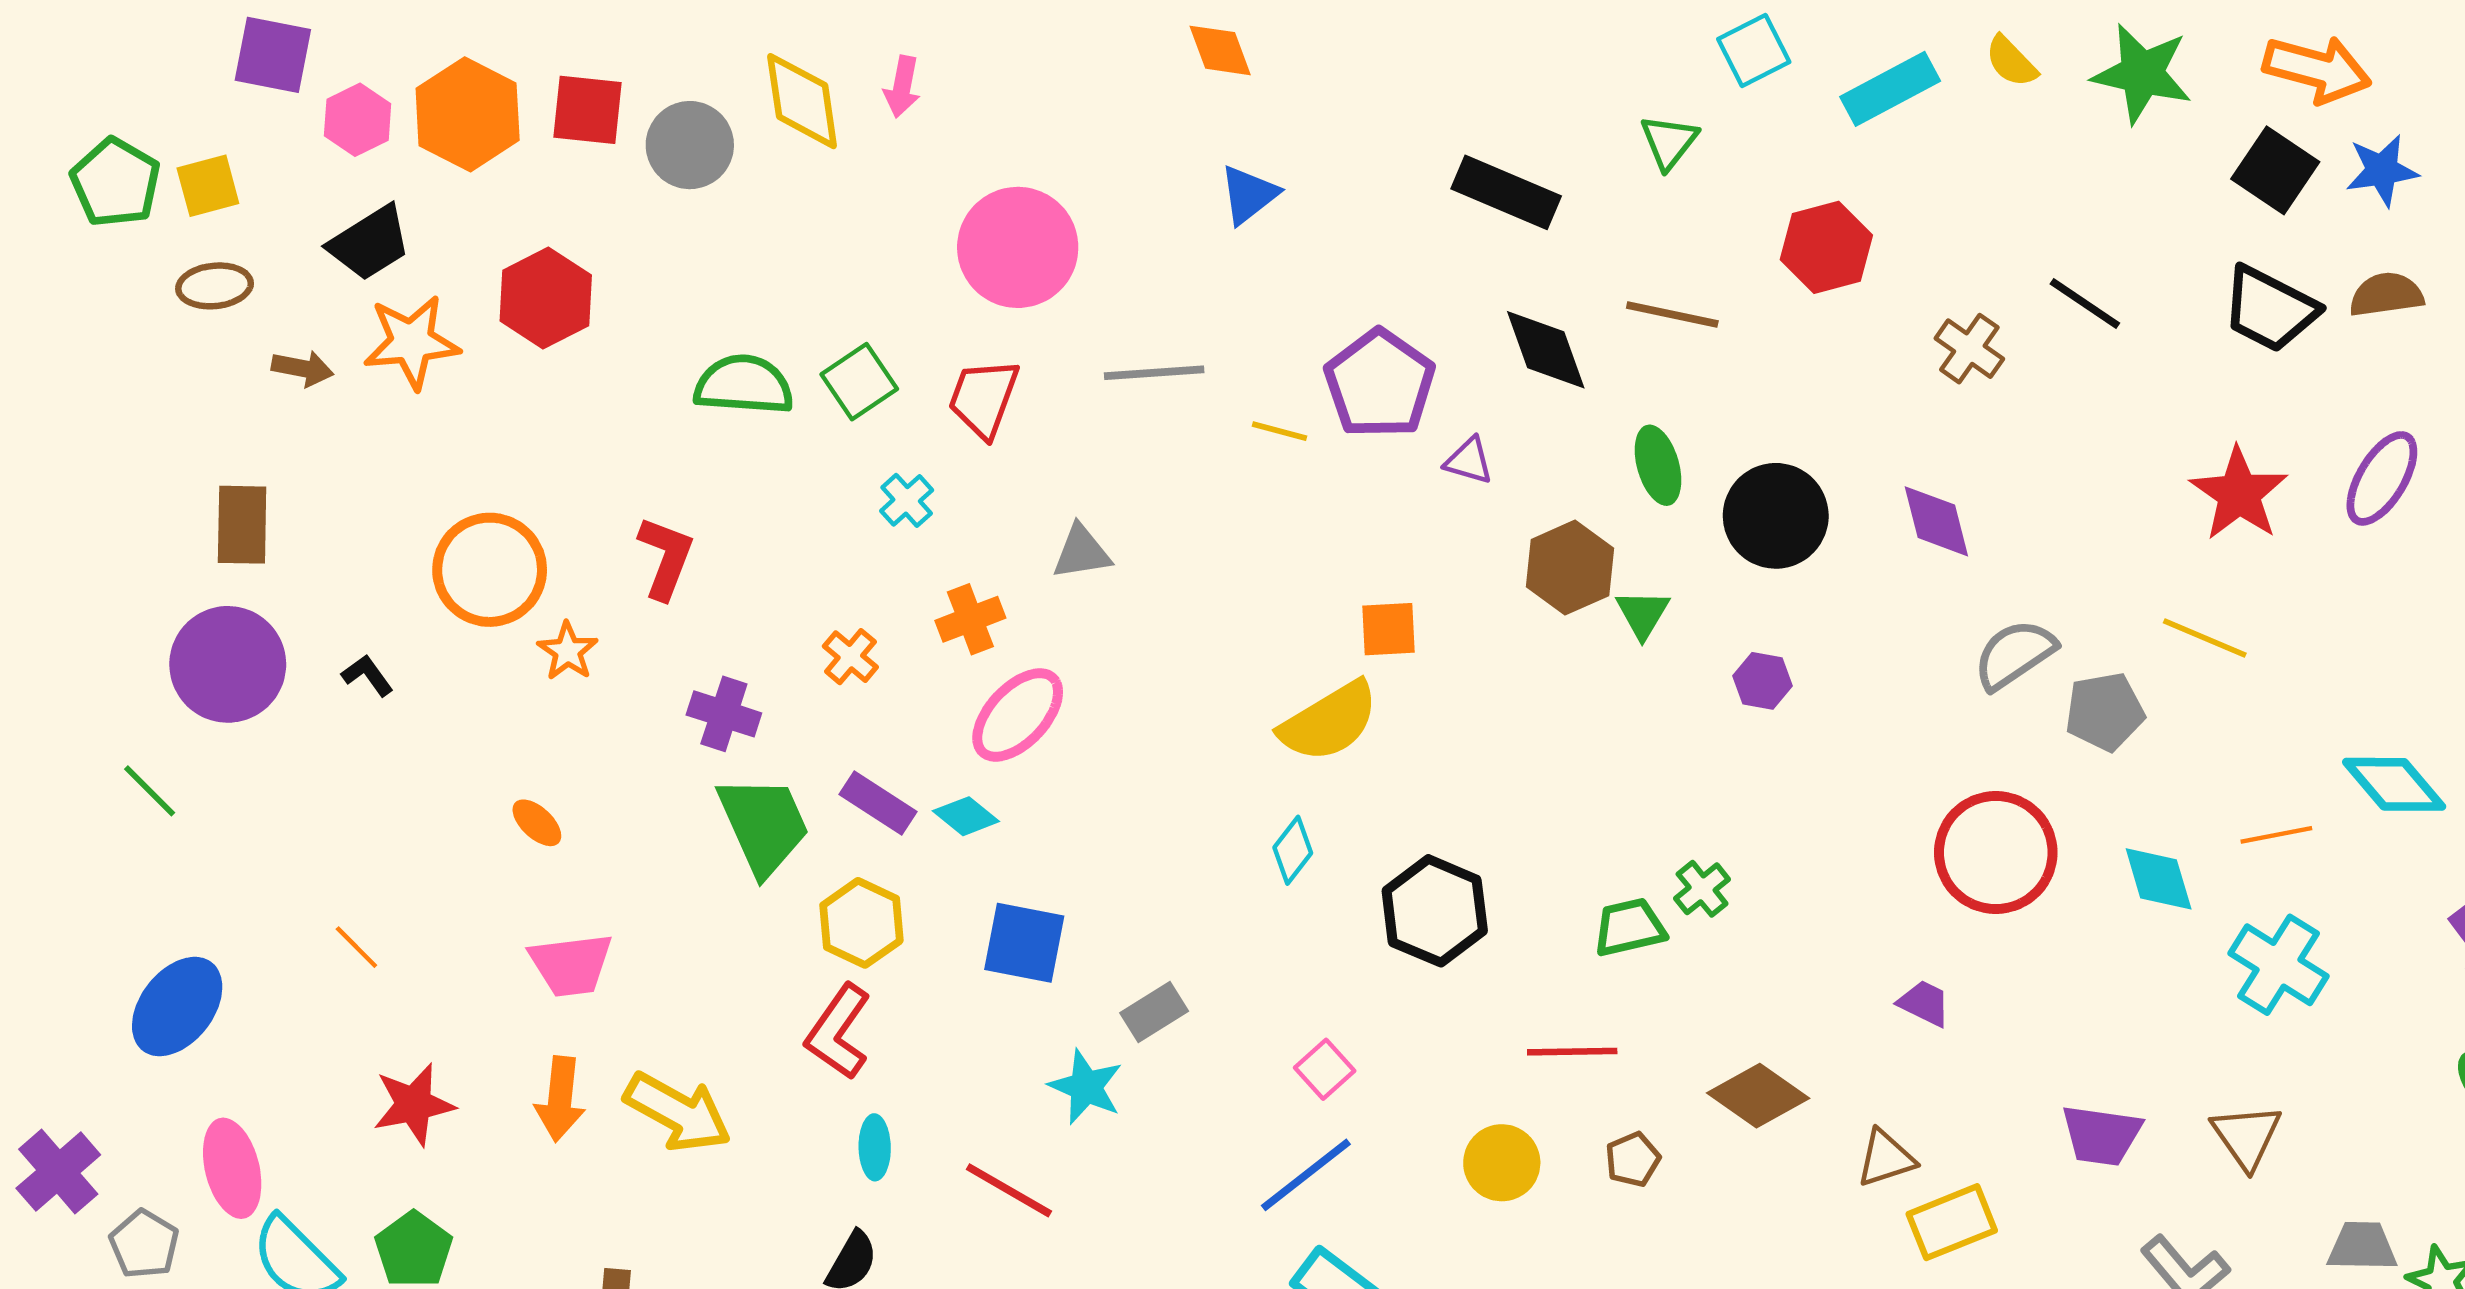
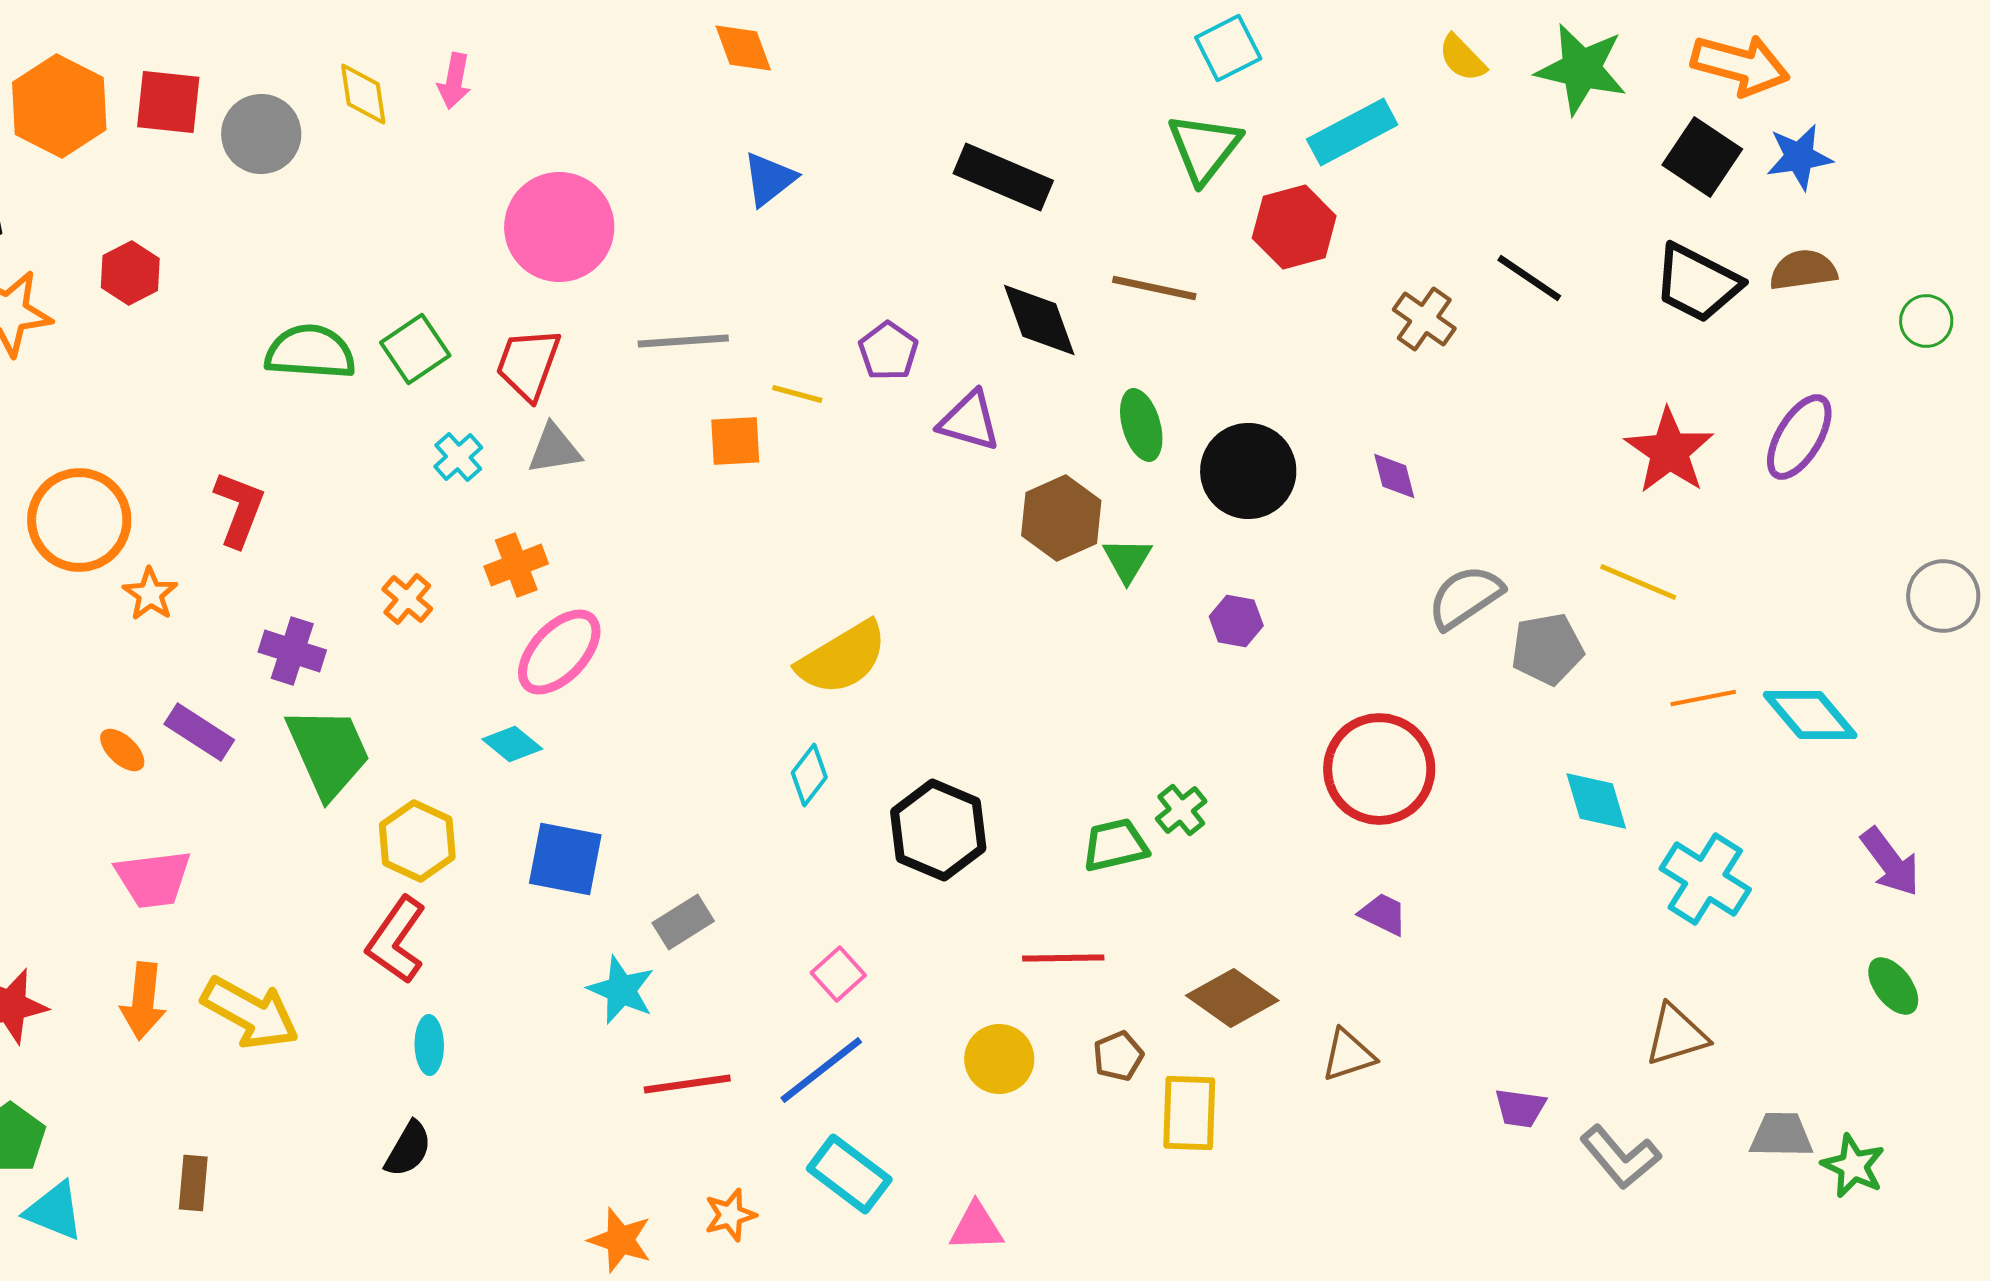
cyan rectangle: (1890, 89) -> (1352, 132), moved
yellow diamond: (802, 101) -> (363, 94), size x0.7
green triangle: (1669, 142) -> (1204, 148), moved, size x1.4
red hexagon: (546, 298) -> (130, 273), size x0.7
purple pentagon: (1380, 384) -> (888, 351), size x0.6
purple triangle: (1469, 461) -> (969, 421), size x1.4
purple diamond: (1936, 521) -> (1394, 476), size x0.7
gray triangle: (1081, 552) -> (554, 449), moved
orange square: (1388, 629) -> (735, 441), moved
purple rectangle: (878, 803) -> (199, 732), moved
orange line: (2276, 835) -> (1703, 698), moved
red circle: (1996, 853) -> (1379, 769), moved
purple trapezoid: (2101, 1135) -> (1520, 1108), moved, size x0.7
brown triangle: (2247, 1136) -> (1676, 1035), turned 48
red line: (1009, 1190) -> (687, 1084), moved, turned -38
yellow rectangle: (1952, 1222) -> (1189, 1113), moved, turned -66

